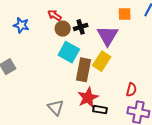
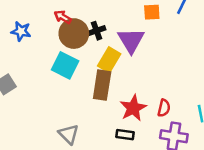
brown circle: (63, 29) -> (74, 34), size x1.5
cyan square: (69, 52) -> (65, 65), moved
yellow rectangle: (102, 61) -> (109, 60), moved
red star: (88, 98) -> (133, 108), moved

